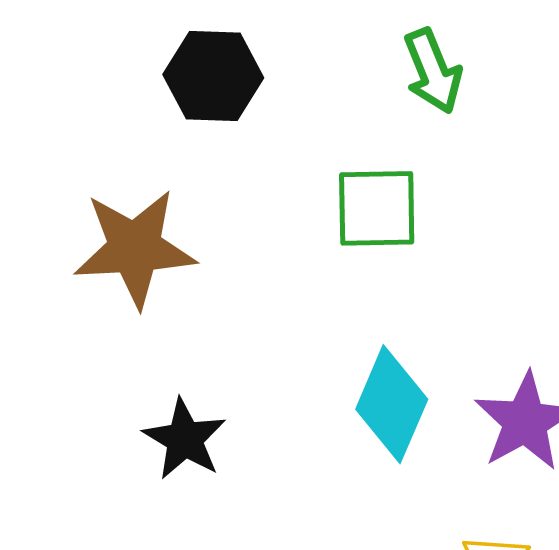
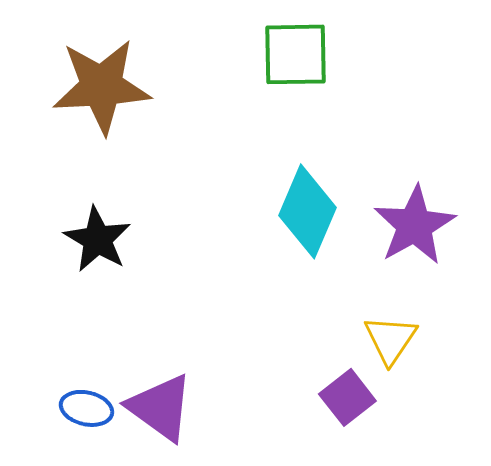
black star: (185, 439) -> (97, 239), moved

